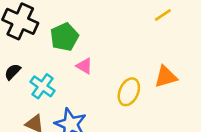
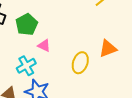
cyan cross: (43, 86) -> (26, 66), moved, turned 30

